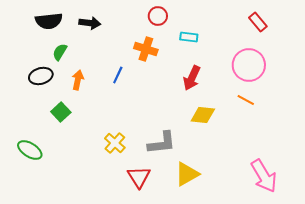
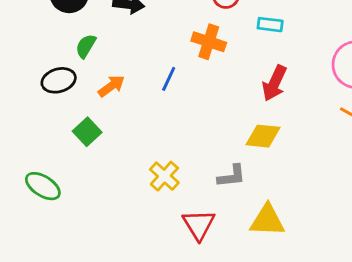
orange arrow: (78, 80) -> (111, 86), turned 42
yellow diamond: (203, 115) -> (263, 136), moved
gray L-shape: (162, 143) -> (232, 176), size x0.7
yellow triangle: (187, 174) -> (267, 220), turned 32

